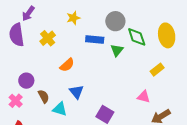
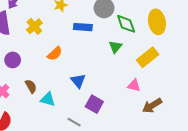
green triangle: (117, 50) -> (115, 47), moved
yellow rectangle: (157, 70) -> (148, 57), size x1.5
purple circle: (26, 81) -> (13, 60), moved
blue triangle: (76, 92) -> (78, 81), moved

